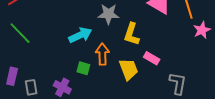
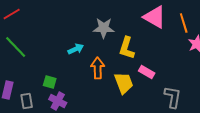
cyan arrow: (80, 35) -> (76, 49), size x0.7
green square: (83, 68) -> (50, 82), moved

